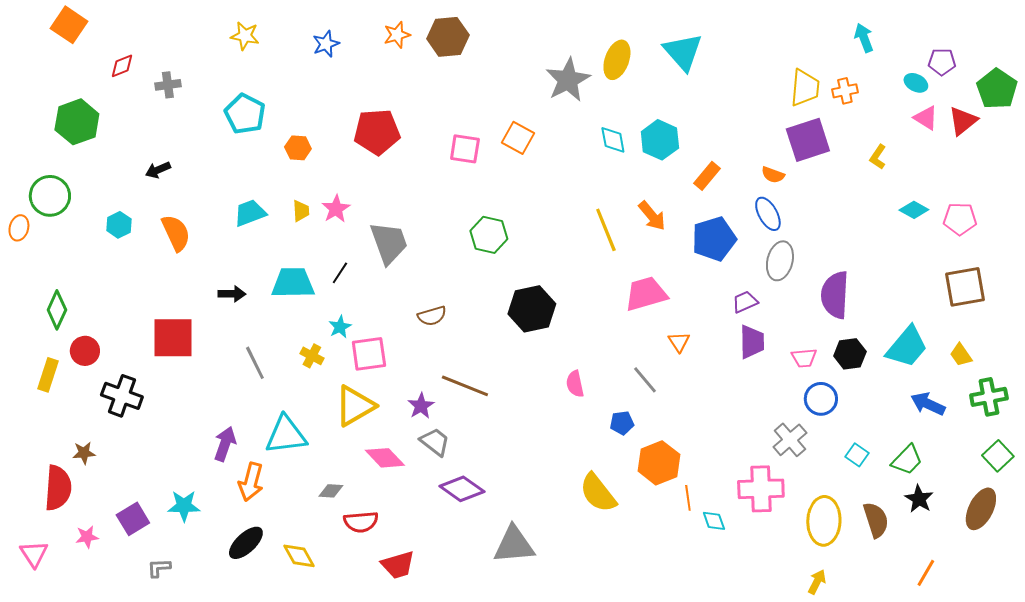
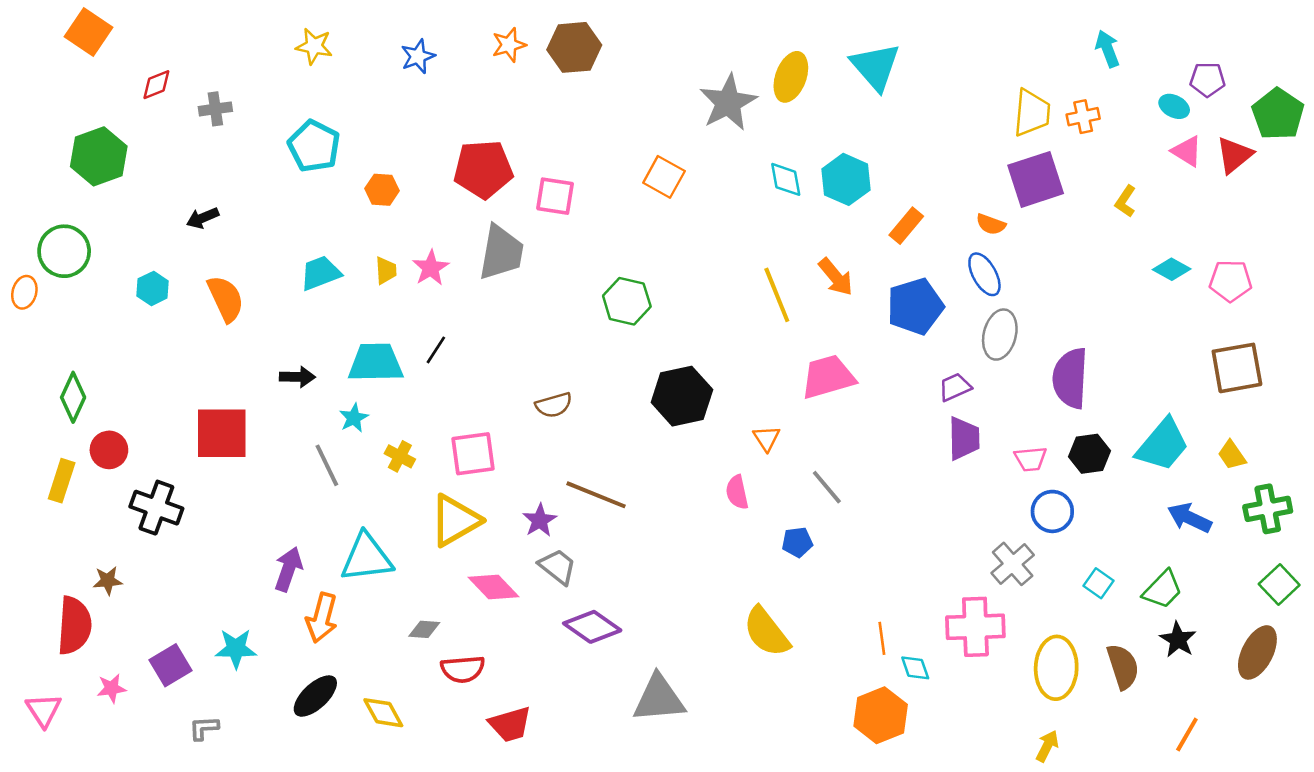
pink square: (465, 149) -> (555, 196), moved
gray trapezoid: (389, 243) -> (501, 253), moved, turned 30
cyan star: (340, 327) -> (354, 418), moved
orange triangle: (679, 342) -> (767, 438), moved
orange hexagon: (659, 463) -> (881, 715), moved

